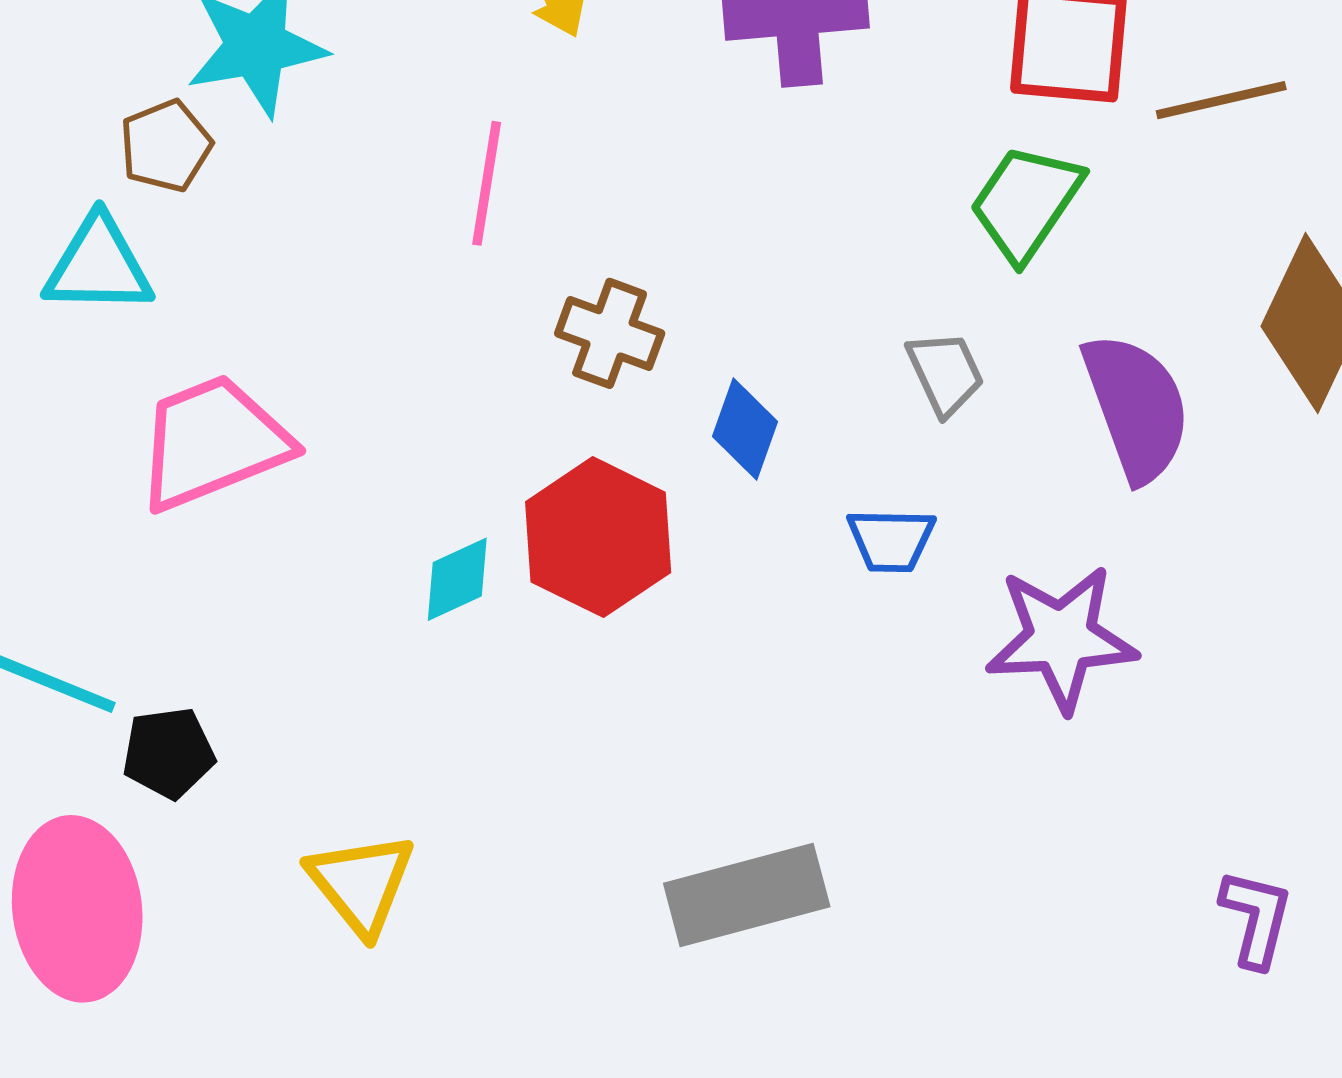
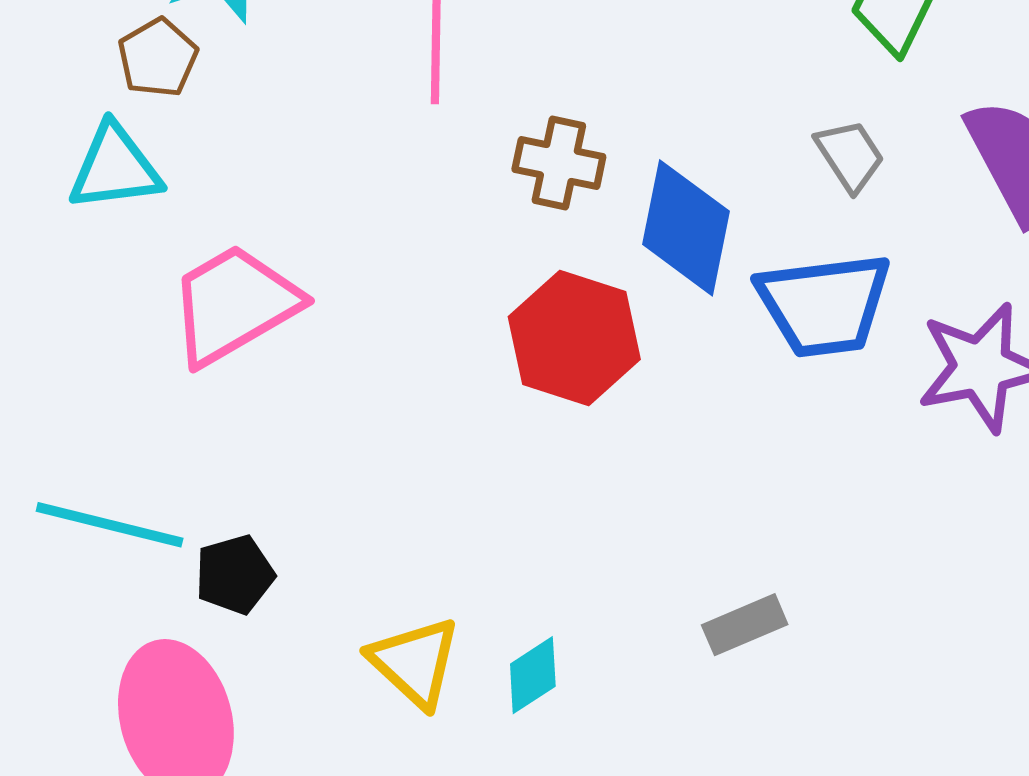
blue diamond: (745, 429) -> (686, 228), size x1.6
blue trapezoid: (891, 540) -> (824, 305), size x1.8
cyan diamond: (457, 579) -> (533, 675), moved
gray rectangle: (747, 895) -> (745, 625), size x0.6

